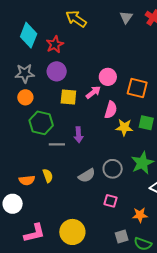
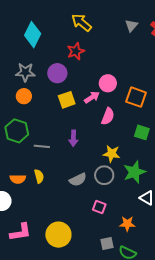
red star: (55, 44) -> (76, 51), moved
yellow square: (68, 97) -> (67, 100), turned -30
green hexagon: (41, 123) -> (17, 131), moved
yellow star: (124, 127) -> (112, 154), moved
gray line: (57, 144) -> (42, 146), moved

